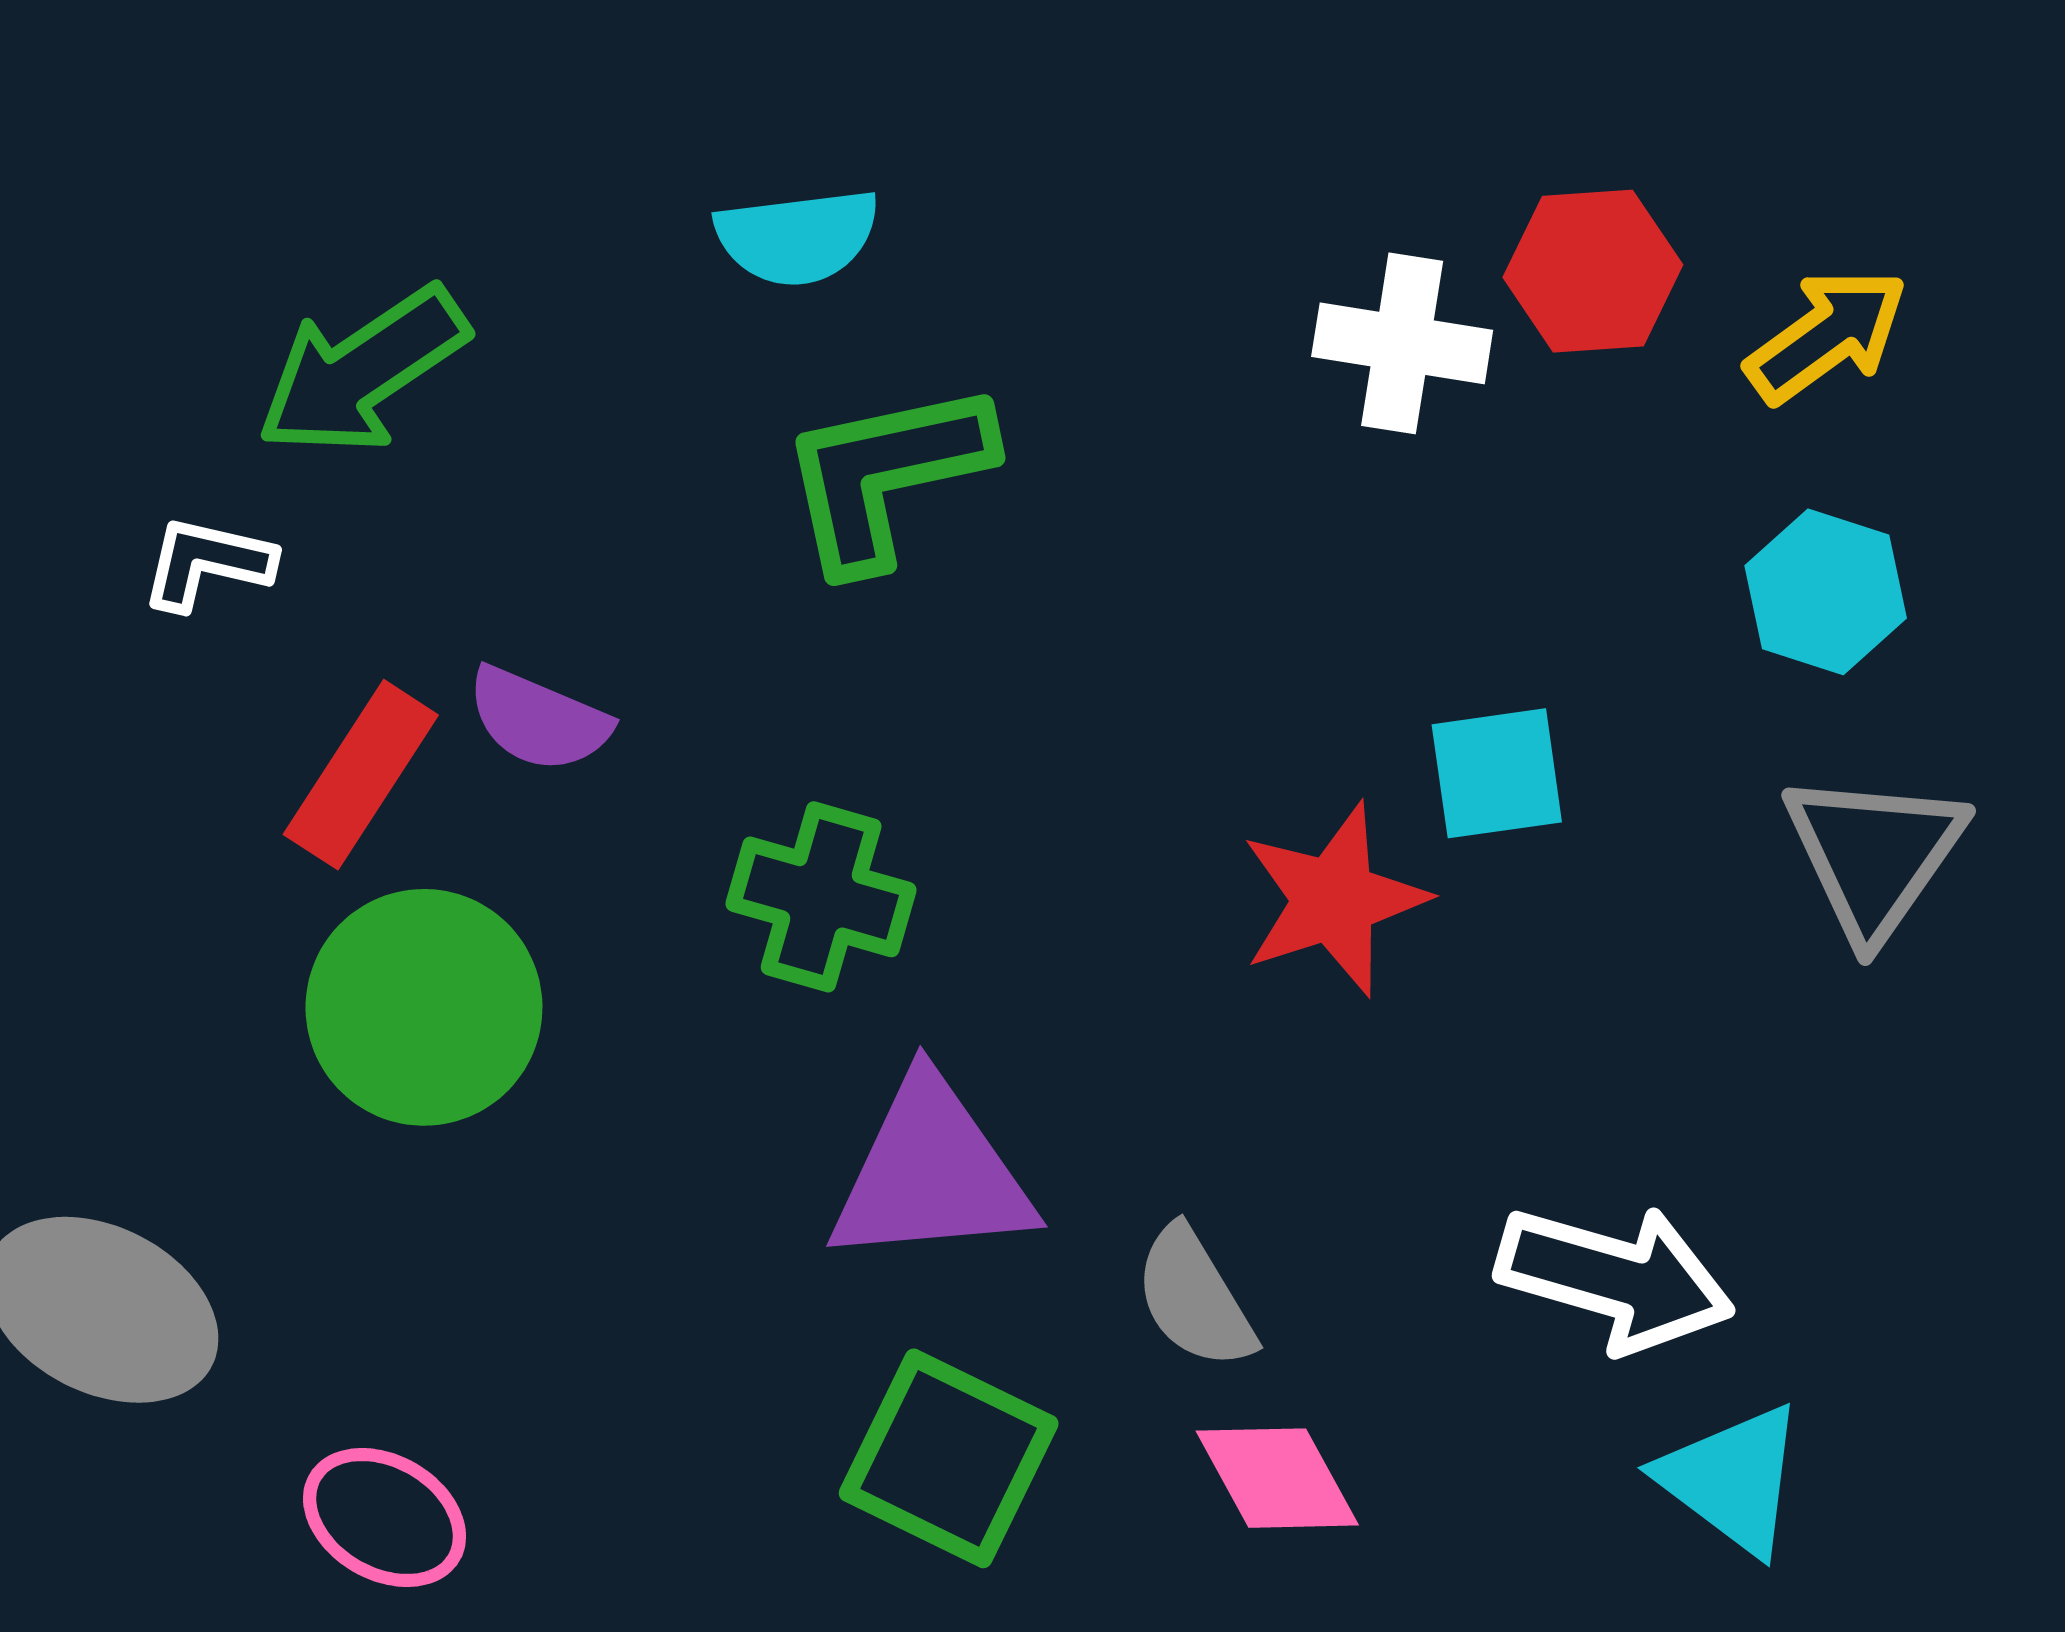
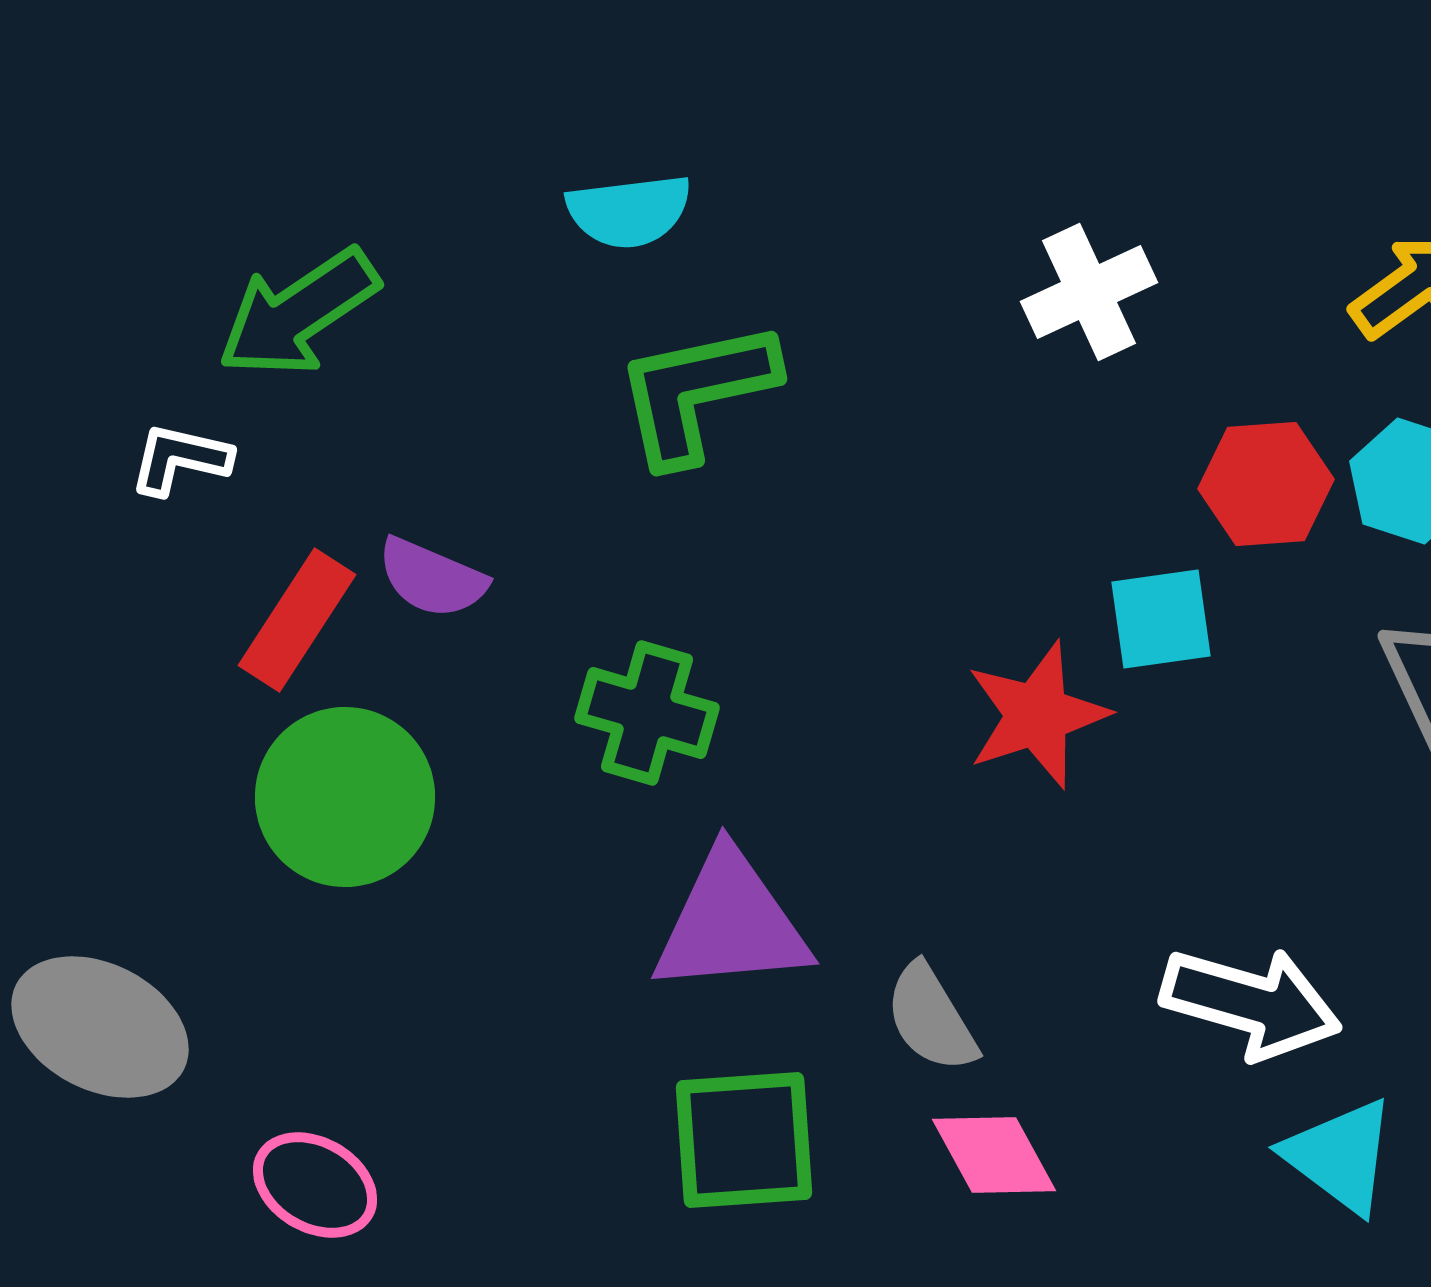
red hexagon: (1593, 271) -> (1266, 484), moved
white cross: (1402, 343) -> (1089, 292), turned -34
green square: (949, 1458) -> (744, 1140), turned -30

